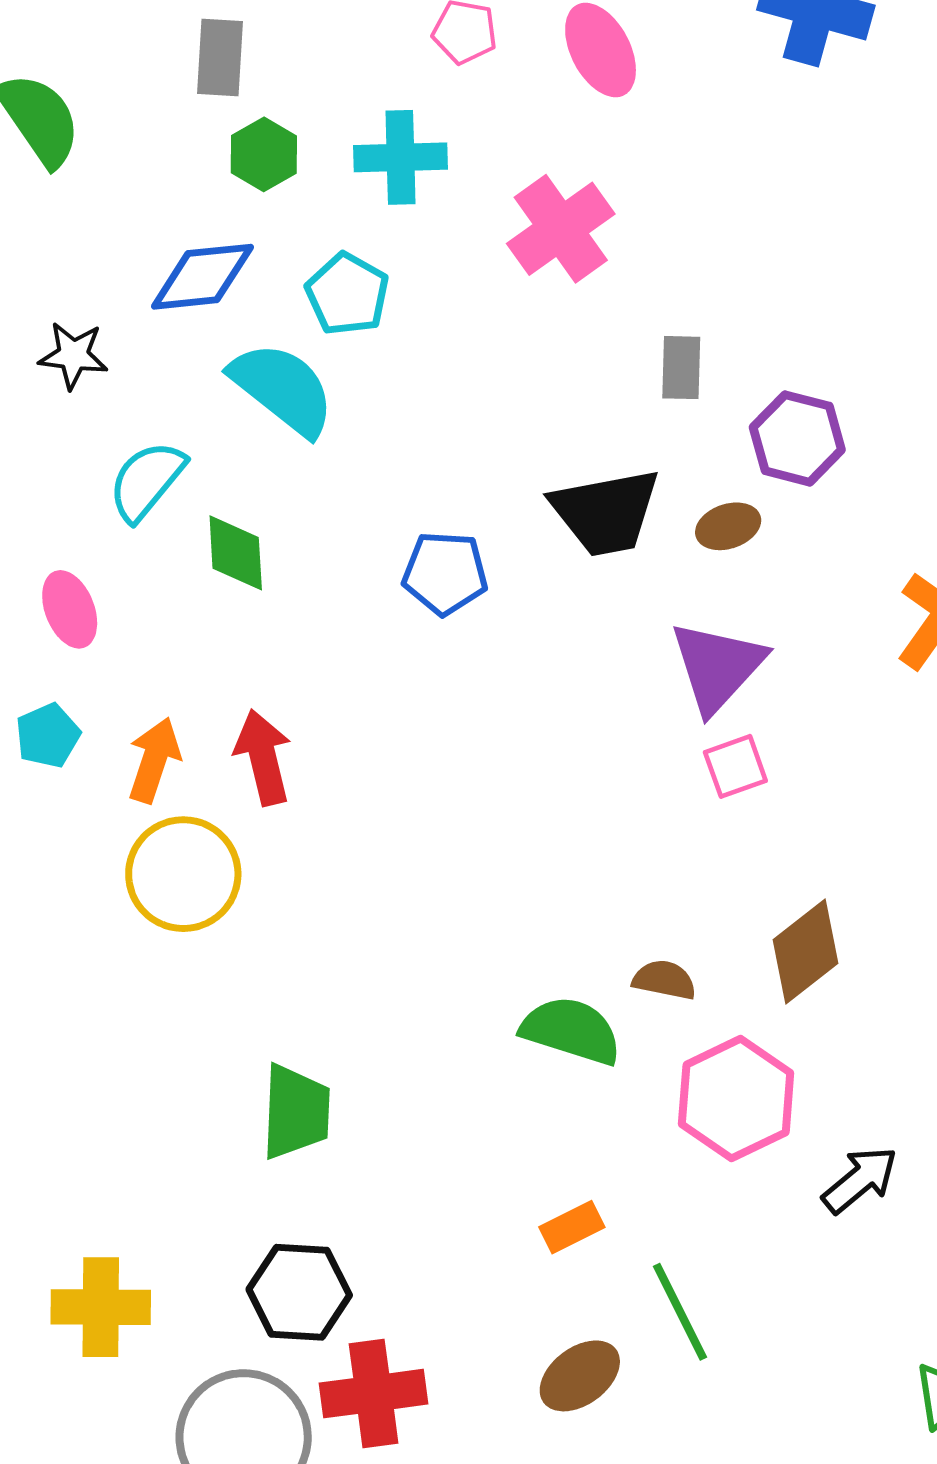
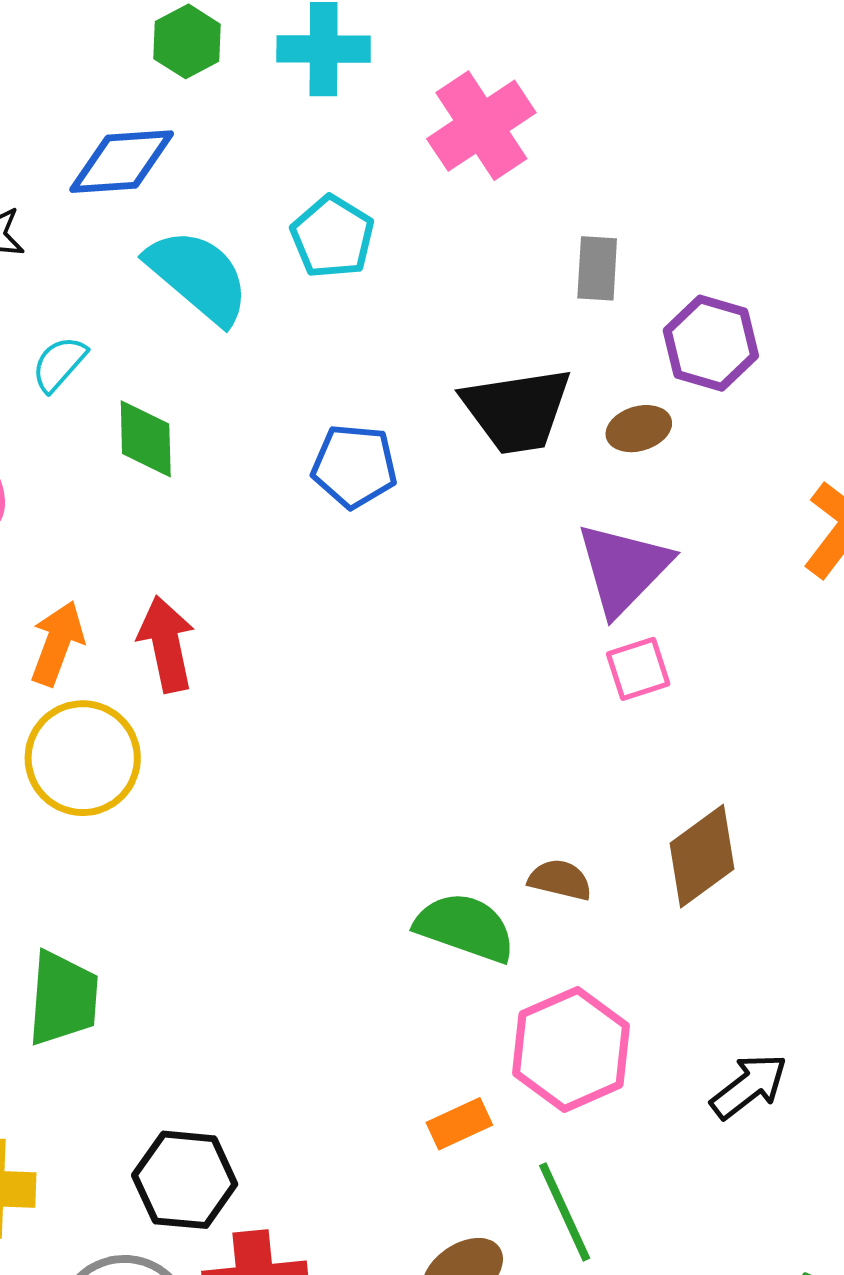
cyan pentagon: (347, 294) -> (332, 237), moved
cyan semicircle: (147, 481) -> (59, 364), size x0.7
pink hexagon: (736, 1099) -> (571, 1049), moved
green trapezoid: (296, 1112) -> (63, 998), moved

